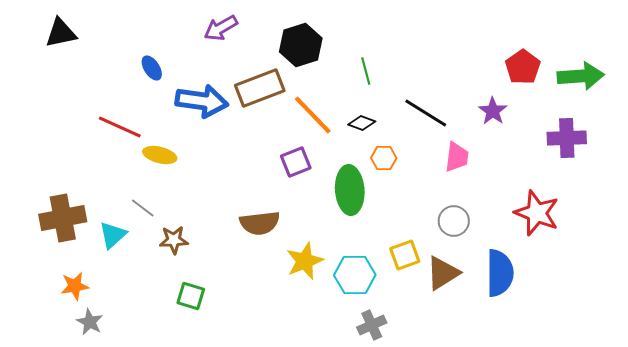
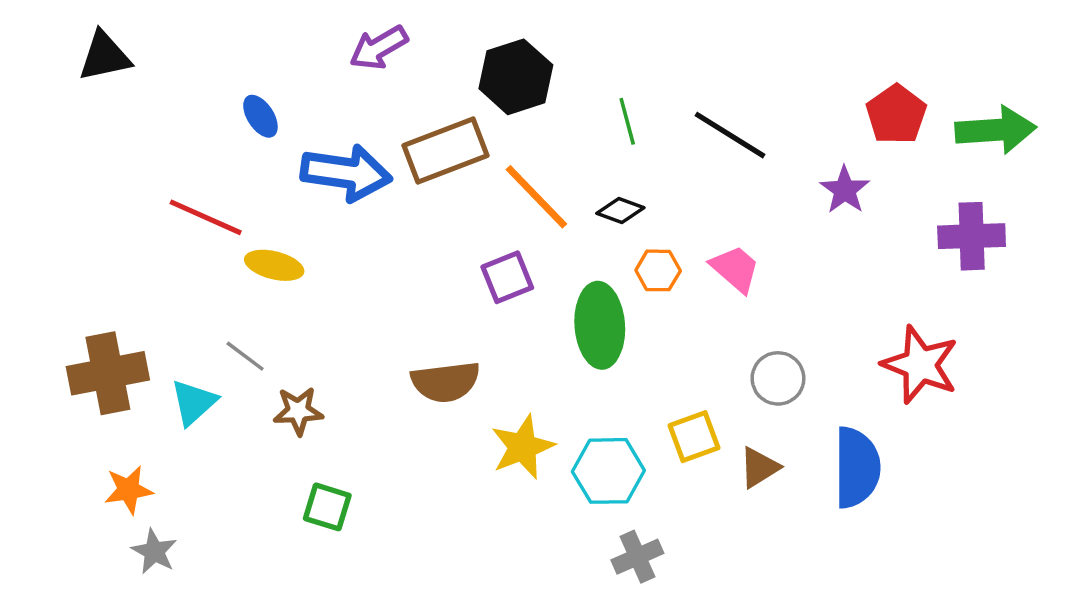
black line: (426, 113) -> (730, 135), moved
pink trapezoid: (457, 157) -> (735, 269), moved, turned -56
brown triangle: (443, 273) -> (759, 468), size x0.7

